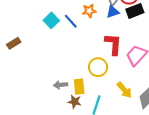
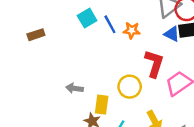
orange star: (89, 11) -> (132, 30), moved
blue triangle: (113, 12) -> (172, 34), moved, turned 32
gray arrow: (61, 85) -> (74, 88), moved

